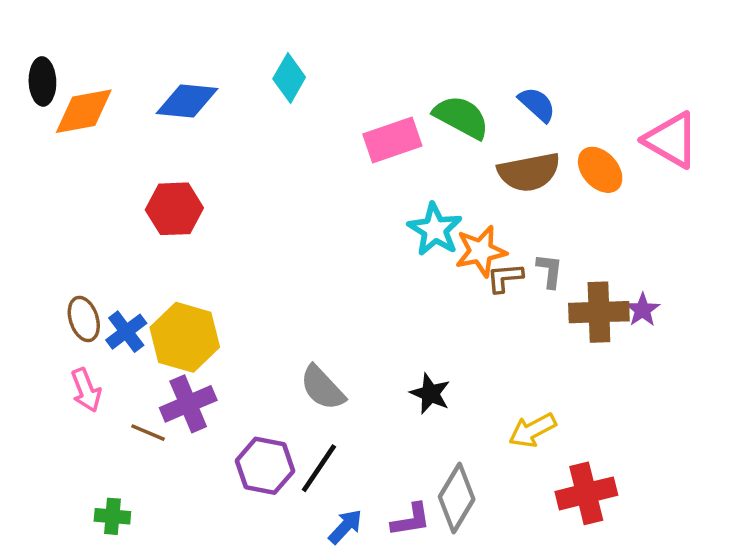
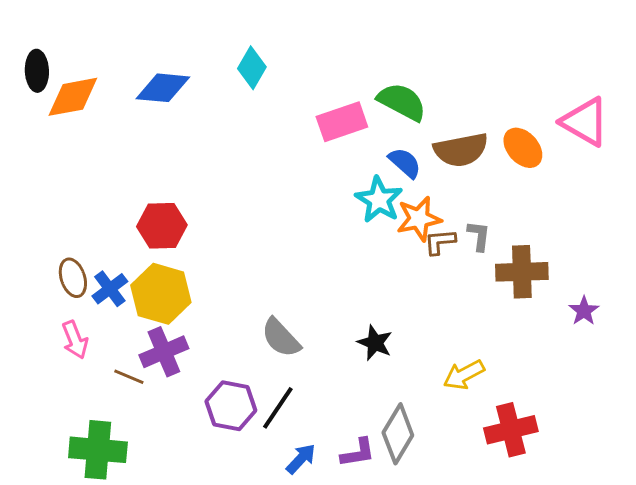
blue semicircle: (537, 104) -> (405, 163), moved
red hexagon: (174, 209) -> (162, 226), moved
purple star: (643, 310) -> (584, 311), moved
green cross: (112, 516) -> (98, 450), size x1.8

